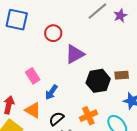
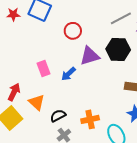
black hexagon: (98, 81) -> (118, 49), moved
blue arrow: (51, 92) -> (68, 74), moved

